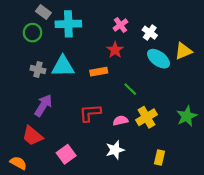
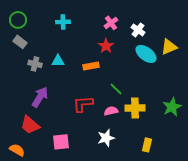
gray rectangle: (43, 12) -> (20, 42), moved
cyan cross: (68, 24) -> (63, 22), size x0.6
green circle: (32, 33) -> (18, 20), moved
cyan triangle: (63, 66) -> (58, 61), size x0.6
green line: (130, 89) -> (116, 89), moved
yellow cross: (147, 117) -> (135, 108), turned 30
pink square: (66, 154) -> (61, 142), turned 30

